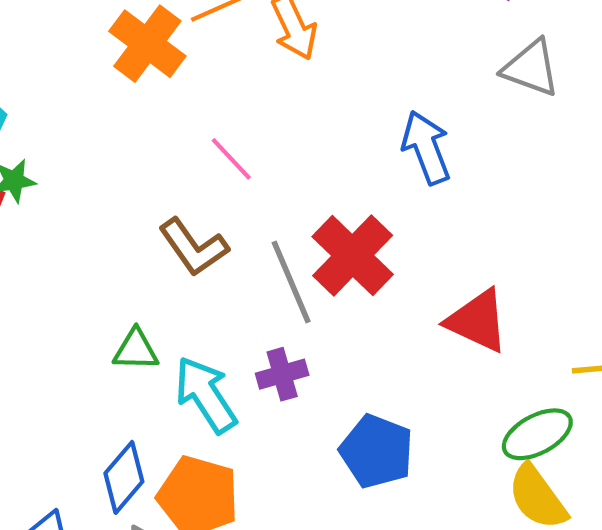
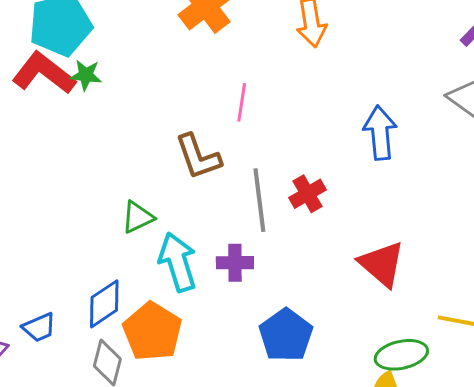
pink line: (231, 159) -> (242, 102), turned 36
red cross: (353, 255) -> (307, 194), size x0.6
green triangle: (136, 350) -> (138, 217), turned -42

